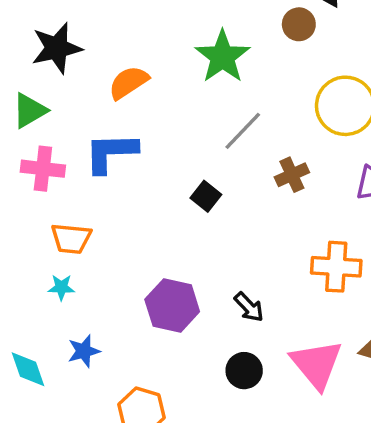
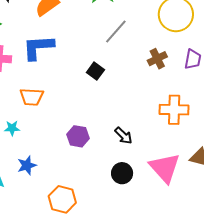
brown cross: (292, 175) -> (157, 59), moved
orange trapezoid: (71, 239) -> (32, 97), moved
purple hexagon: (172, 306) -> (78, 136), size x0.7

